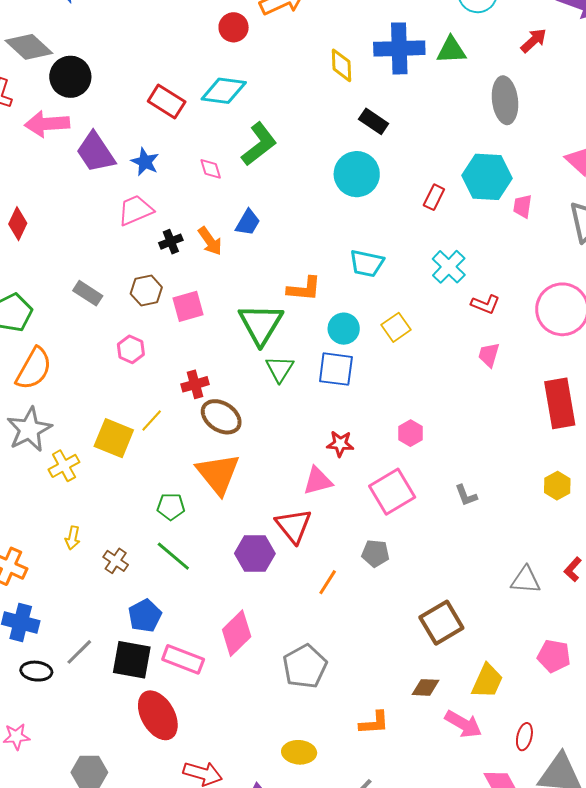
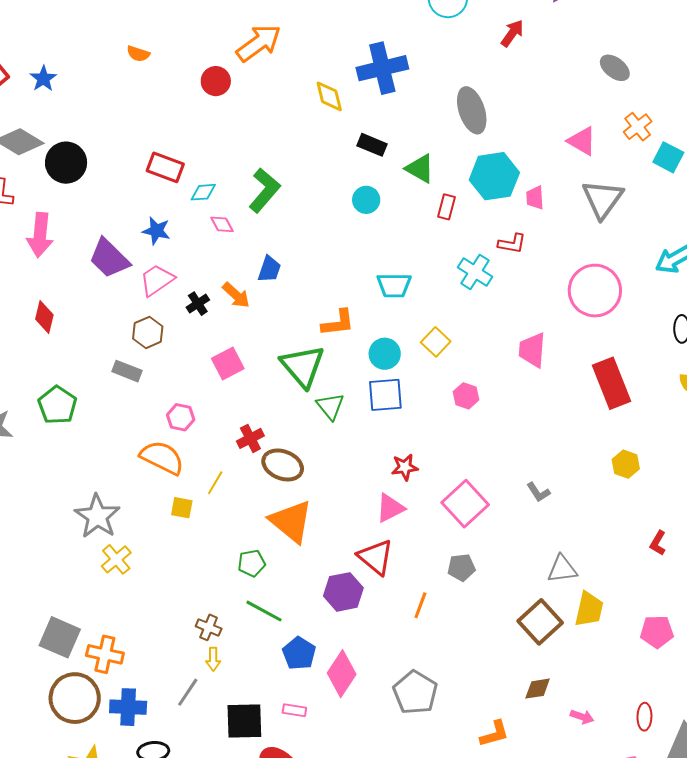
green triangle: (451, 50) -> (420, 169), moved, turned 44
cyan diamond: (224, 91) -> (203, 192), moved, size x0.6
gray ellipse: (505, 100) -> (472, 110), moved
pink arrow: (47, 124) -> (40, 235), moved, turned -69
purple trapezoid: (96, 152) -> (109, 258), moved
cyan circle: (357, 174) -> (366, 200), size x0.6
brown hexagon: (146, 291) -> (148, 332), moved
red L-shape: (485, 304) -> (512, 244), moved
pink trapezoid: (489, 355) -> (532, 350), size x1.4
orange semicircle: (34, 369) -> (162, 458), moved, turned -81
pink hexagon: (410, 433) -> (466, 396), moved
yellow square: (114, 438) -> (182, 508), size x0.6
yellow cross: (64, 466) -> (116, 559), moved
yellow arrow: (73, 538) -> (213, 659), moved
gray triangle: (526, 580) -> (562, 569), moved
blue pentagon: (145, 616) -> (299, 653), moved
gray line: (79, 652) -> (188, 692), moved
pink rectangle: (183, 659) -> (294, 710), size x0.6
yellow trapezoid: (487, 681) -> (589, 609), moved
pink arrow: (463, 724) -> (582, 717), size x0.6

